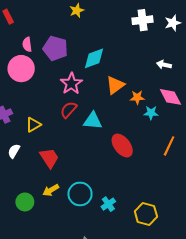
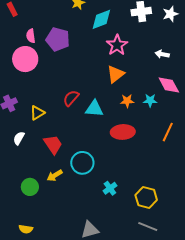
cyan diamond: (94, 58) -> (101, 19), moved
pink star: (71, 84) -> (117, 45), moved
orange star: (137, 97) -> (127, 101), moved
red ellipse: (122, 145) -> (123, 132), turned -55
cyan circle: (80, 194) -> (82, 163), moved

